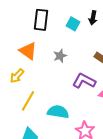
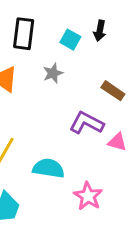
gray star: (60, 56) -> (53, 73), moved

